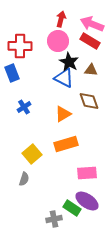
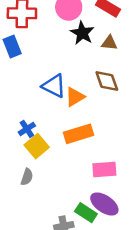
blue triangle: (64, 78) -> (54, 86), moved
blue cross: (24, 107) -> (27, 129), moved

